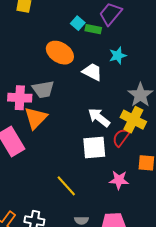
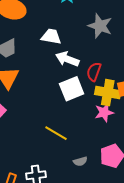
white trapezoid: (92, 72) -> (51, 37), moved
yellow cross: (133, 120) -> (108, 93), moved

